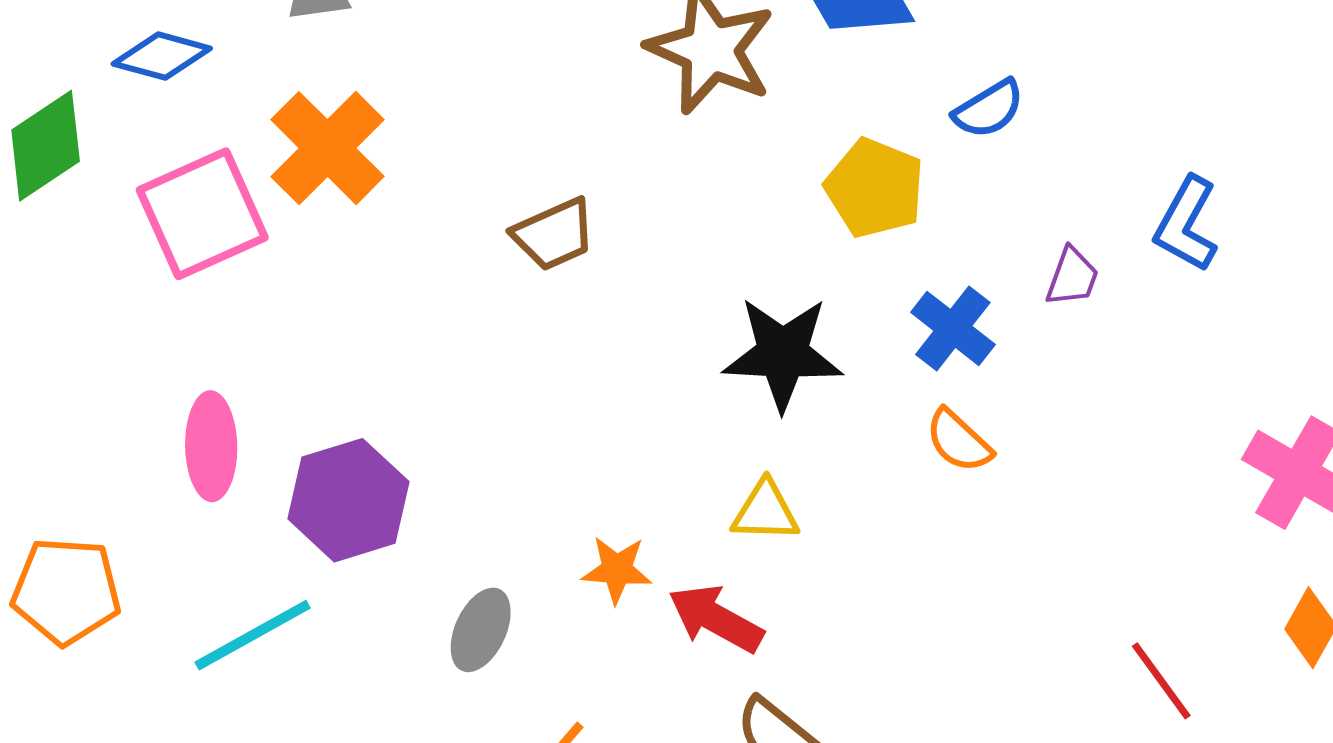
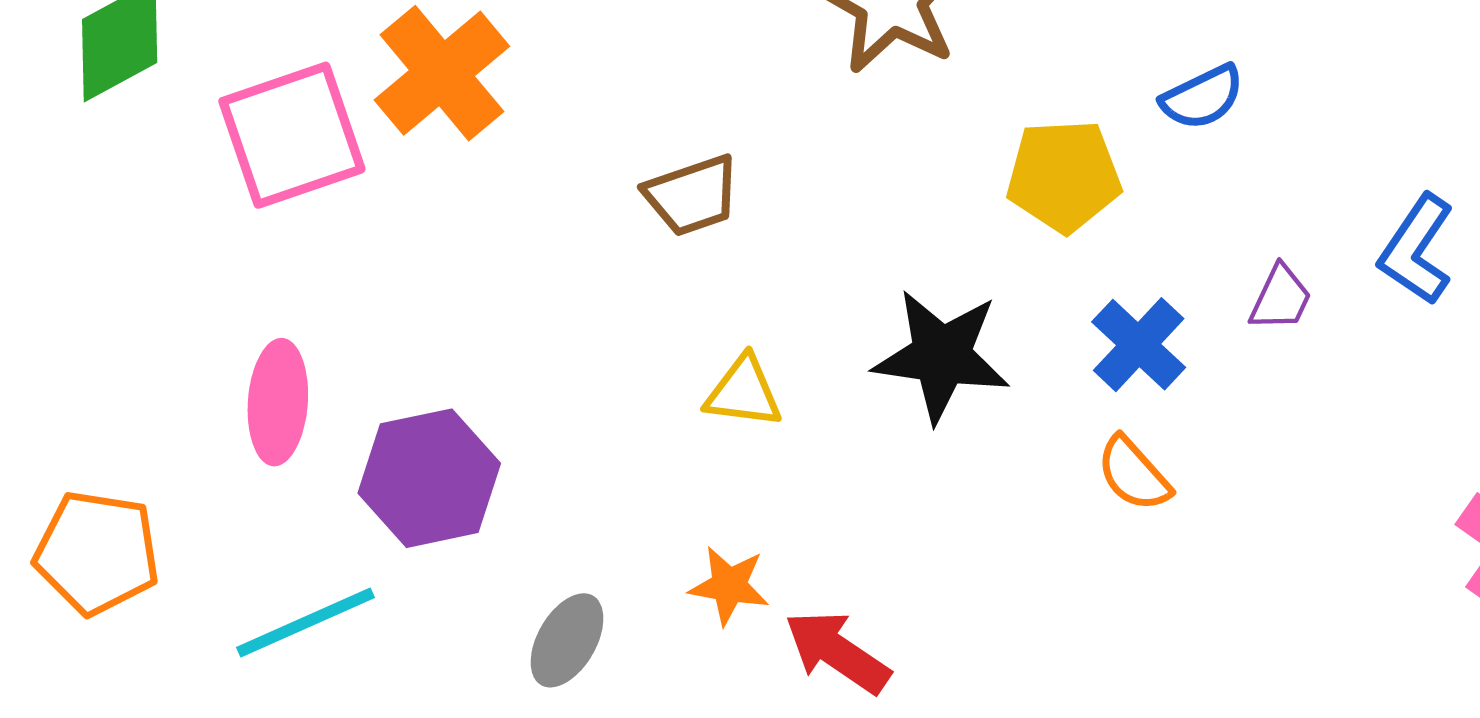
yellow pentagon: (875, 188) -> (1064, 176), turned -30
yellow triangle: (765, 511) -> (744, 392), moved

